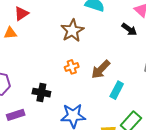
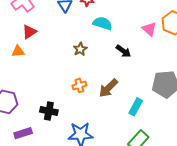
black arrow: (129, 29) -> (123, 51), moved
brown star: (72, 31) -> (80, 49), size x0.6
cyan rectangle: (117, 90) -> (136, 107), moved

